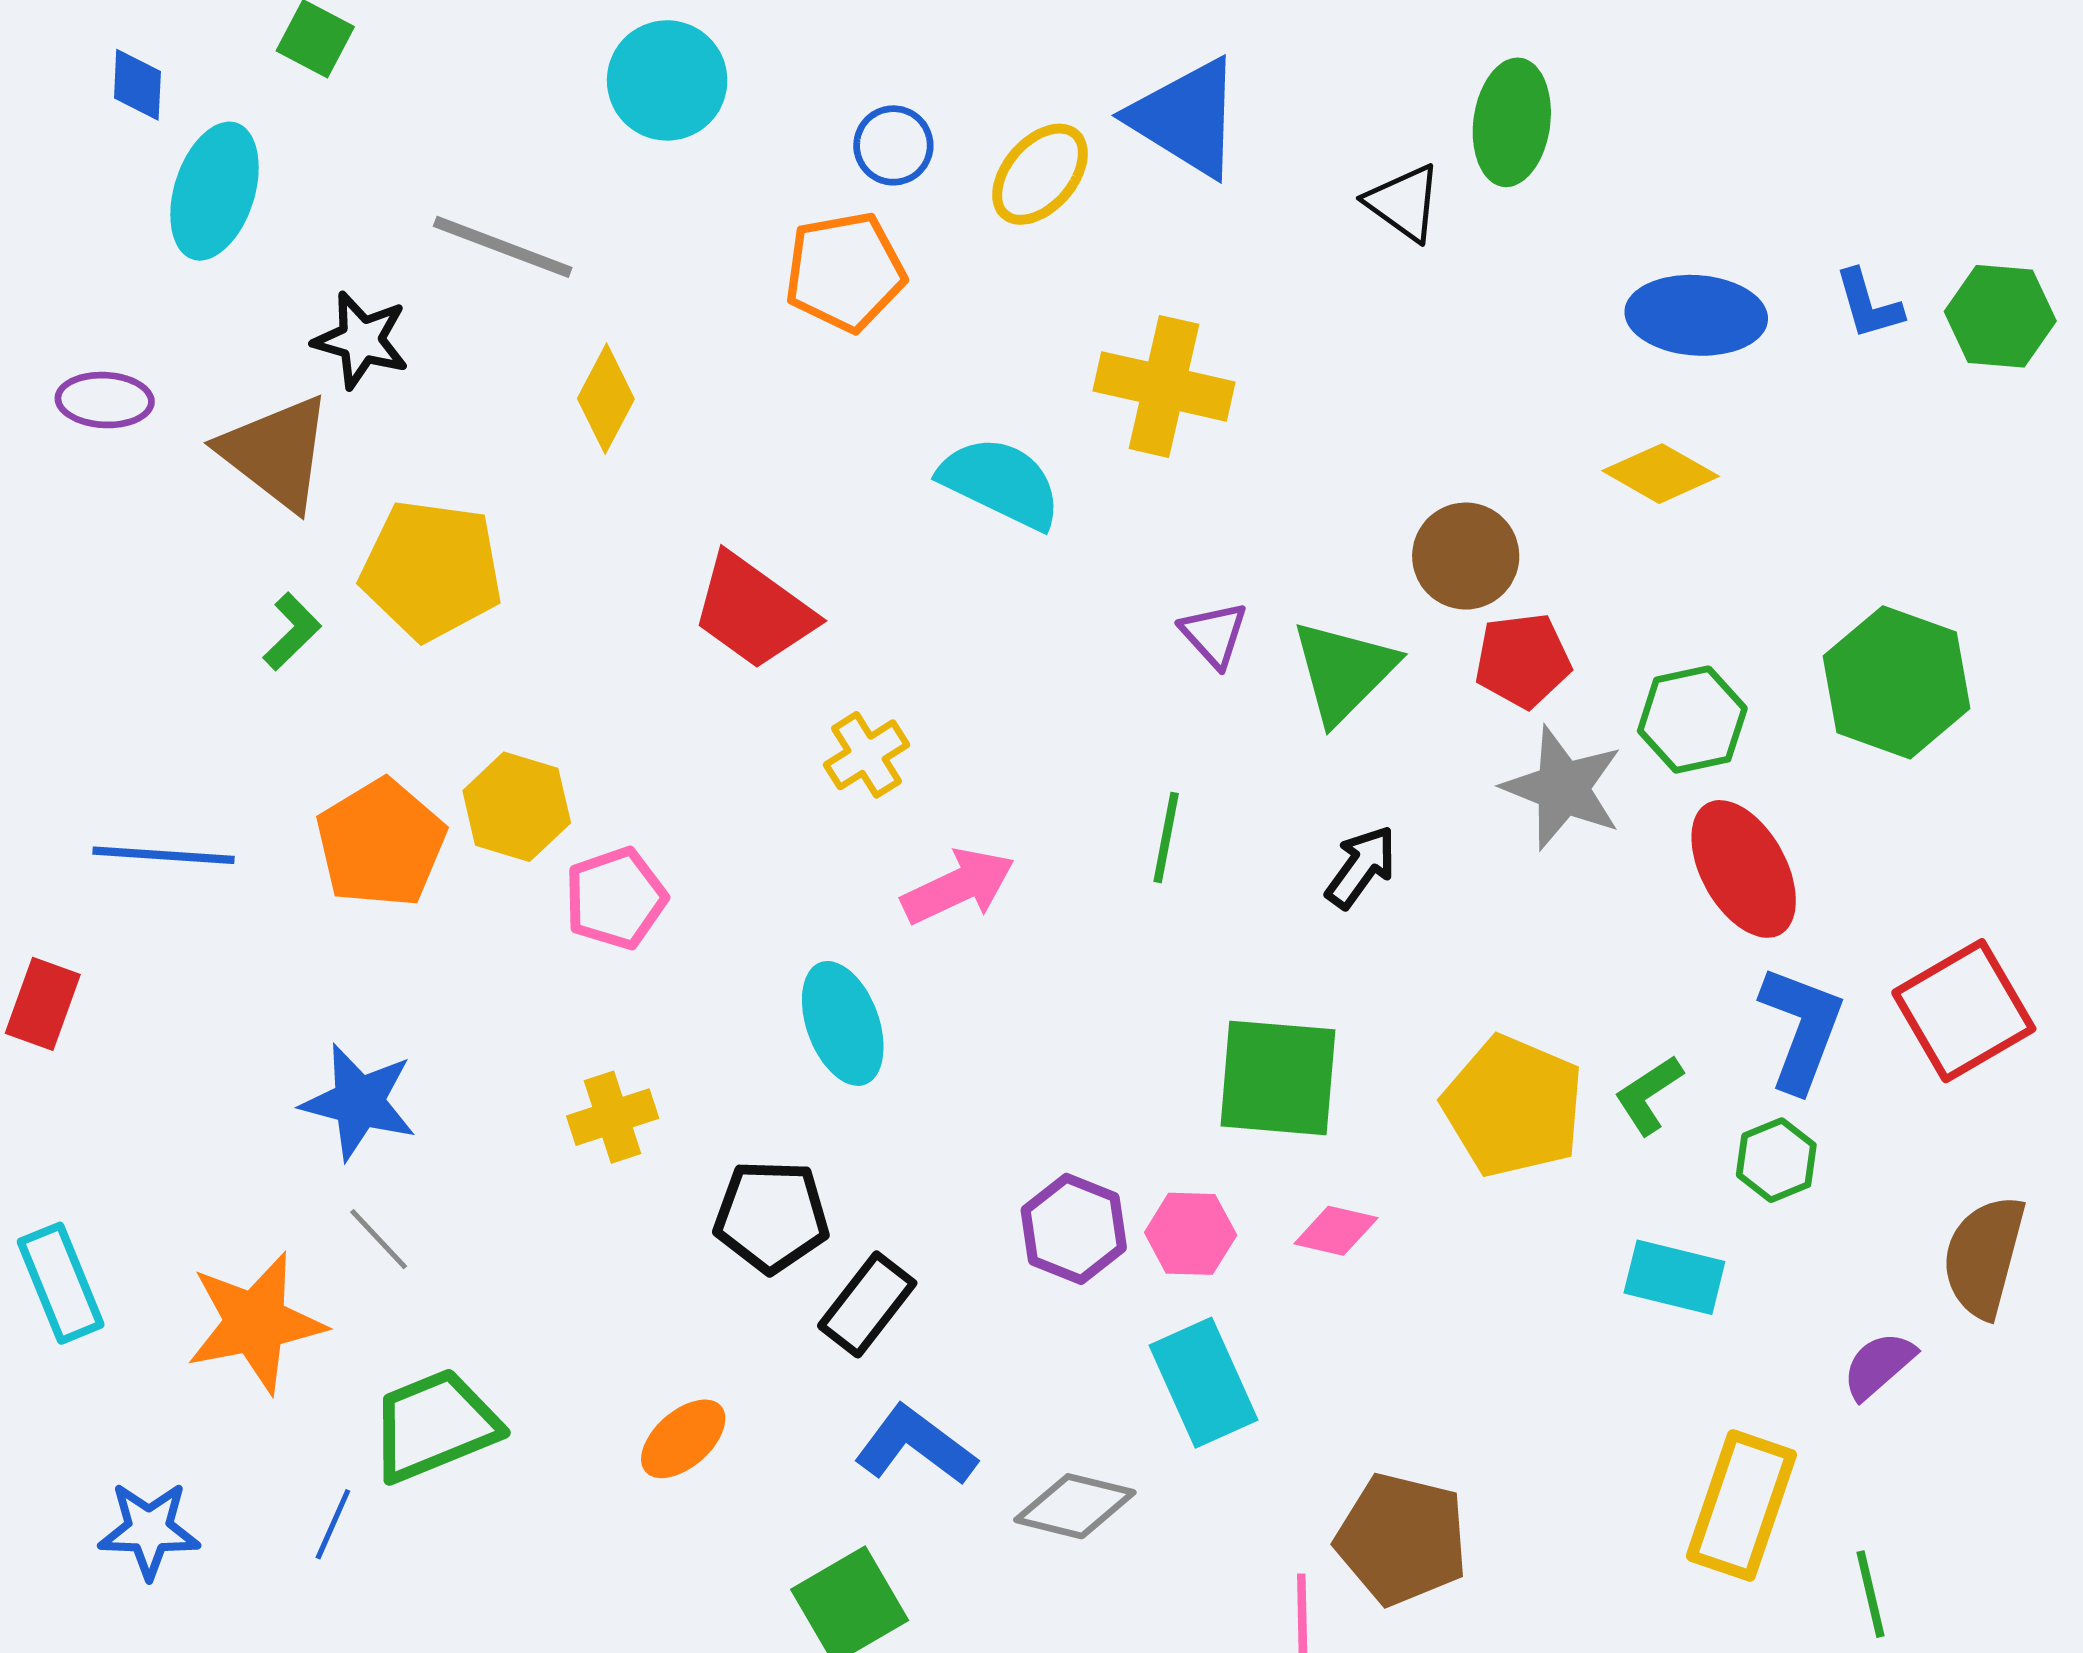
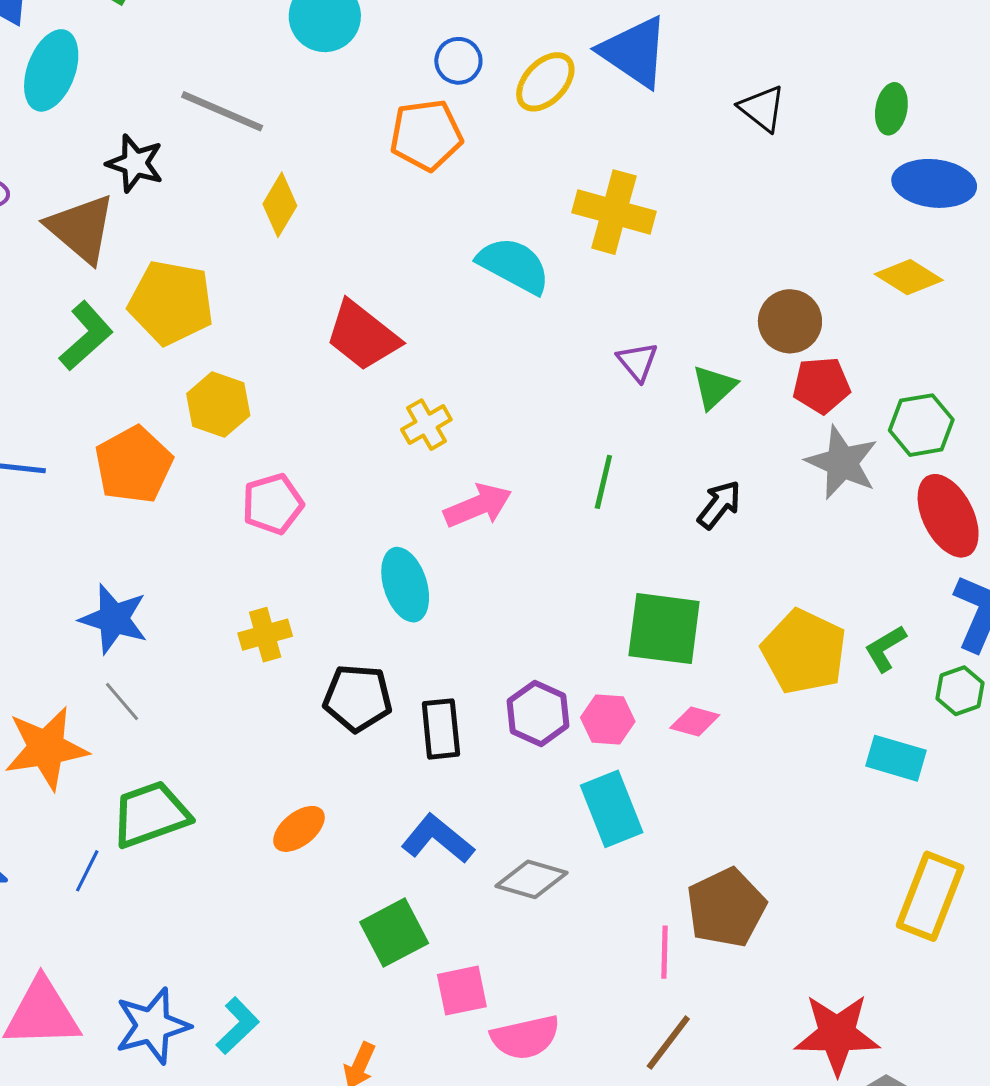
green ellipse: (1512, 122) -> (891, 109), moved, size x0.7
green L-shape: (292, 632) -> (86, 336), size x1.5
green triangle: (1344, 671) -> (714, 387), size x0.7
yellow hexagon: (517, 807) -> (218, 405), moved
black rectangle: (867, 1304) -> (441, 729), moved, turned -46
brown pentagon: (1402, 1539) -> (726, 908), turned 30

